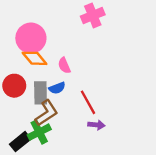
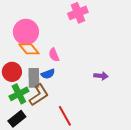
red line: (88, 102) -> (65, 116), moved
purple arrow: (96, 125) -> (101, 76), moved
green cross: (39, 132) -> (19, 94), moved

